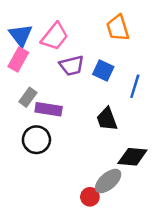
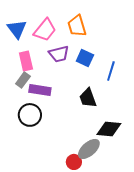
orange trapezoid: (118, 28) -> (77, 26), moved
pink rectangle: (18, 60) -> (26, 61), moved, turned -42

